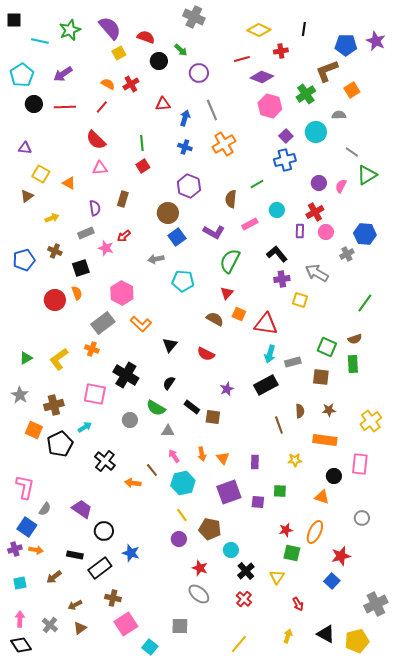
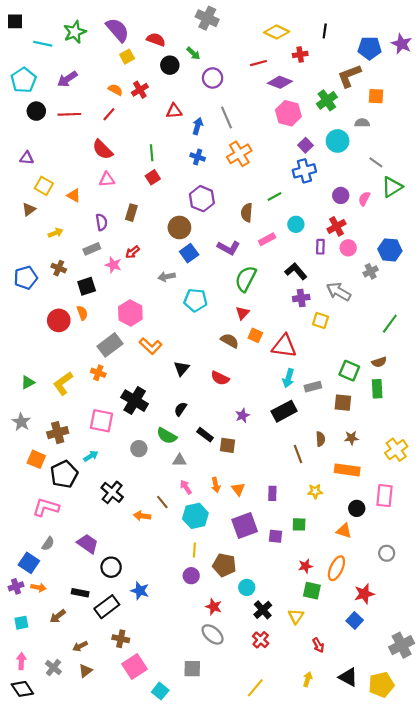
orange square: (352, 90) -> (376, 96), turned 35
pink L-shape: (25, 487) -> (46, 507), moved, turned -85
yellow line: (182, 515) -> (194, 550), turned 40

